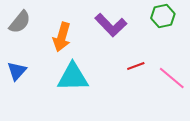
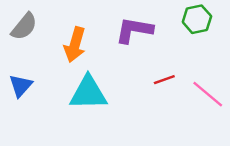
purple L-shape: (111, 25) -> (134, 30), turned 144

